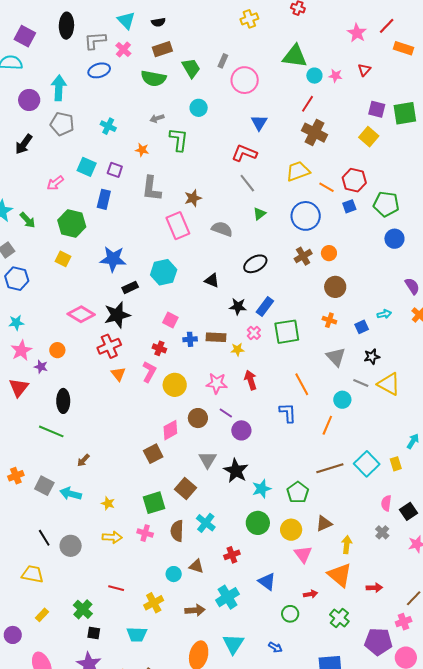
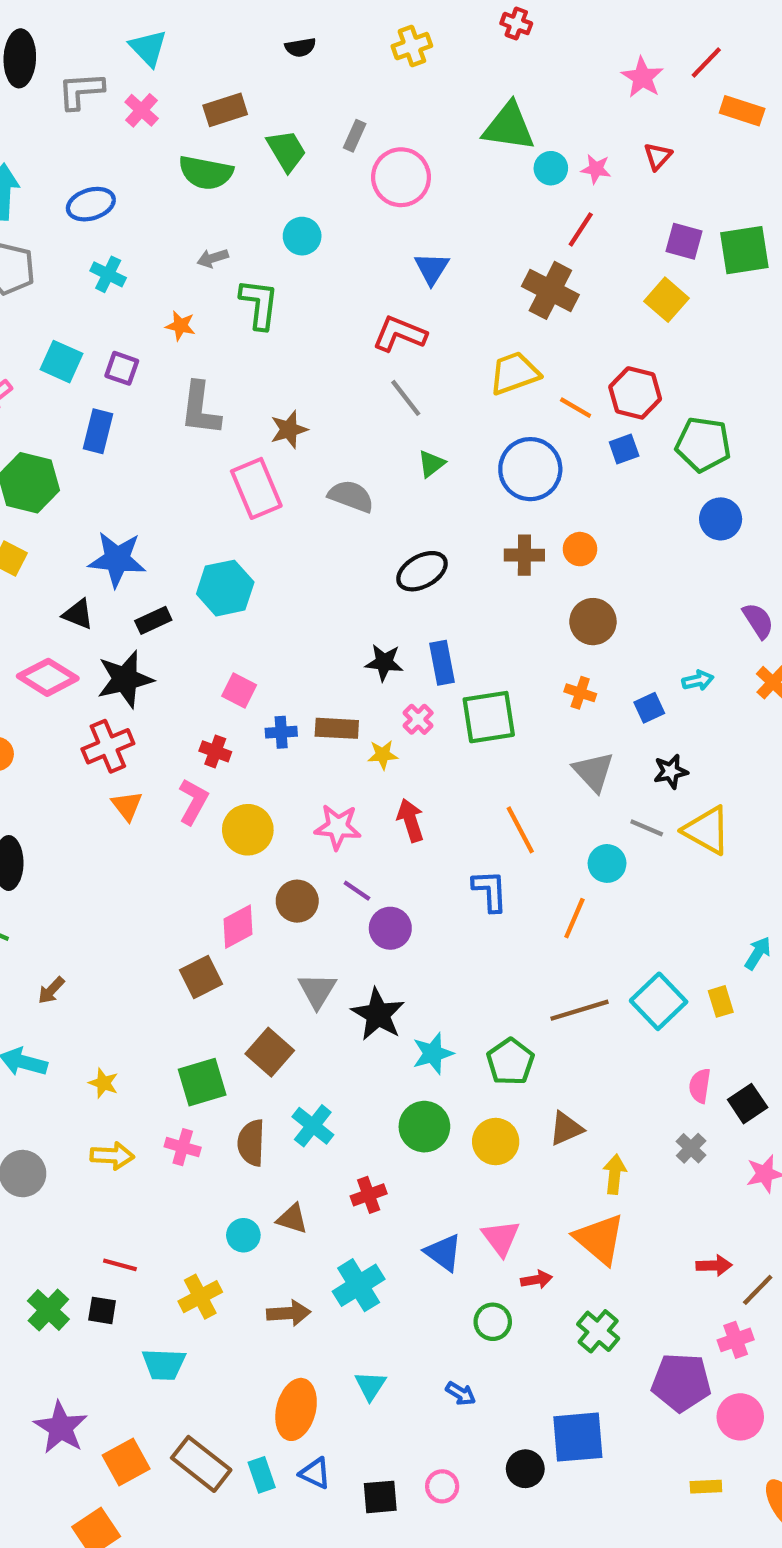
black semicircle: (158, 22) -> (300, 47), moved
blue ellipse: (99, 70) -> (91, 204), moved
red line: (307, 104) -> (581, 229), moved
brown cross: (303, 256) -> (524, 555), turned 30
black triangle: (212, 280) -> (78, 614), moved
blue rectangle: (265, 306) -> (442, 663), turned -48
pink triangle: (303, 554) -> (501, 1238), moved
red arrow: (374, 588) -> (714, 1265), moved
black square: (94, 633) -> (102, 1310), moved
cyan triangle: (233, 644) -> (370, 1386), size x0.7

